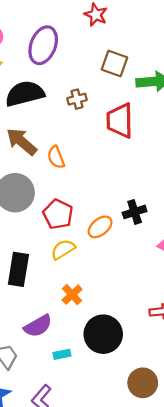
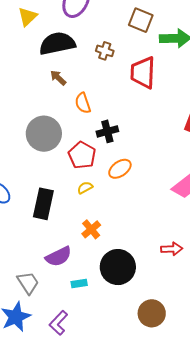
brown cross: (77, 99) -> (105, 51), turned 30
brown arrow: (22, 142) -> (58, 78), moved, size x0.6
black cross: (135, 212) -> (107, 131), moved
yellow semicircle: (63, 249) -> (85, 188), size x0.7

